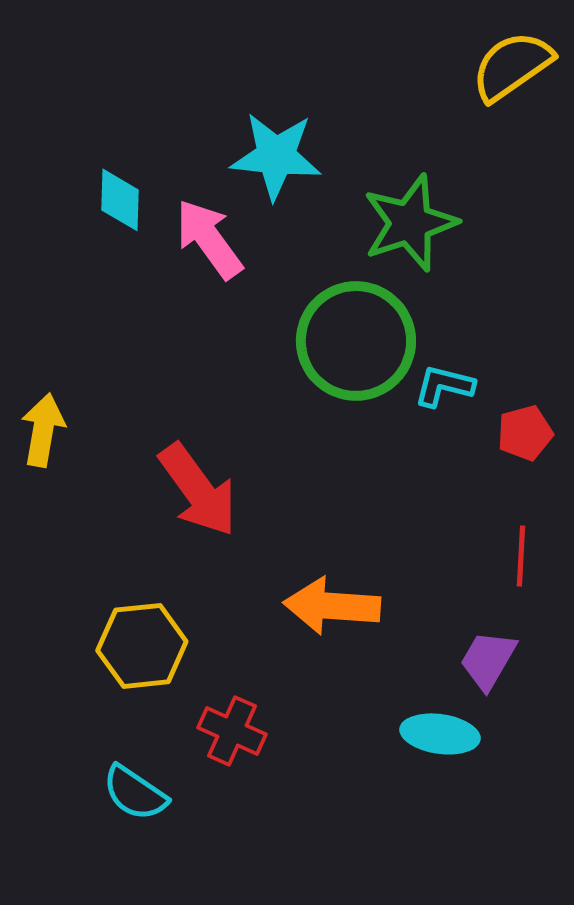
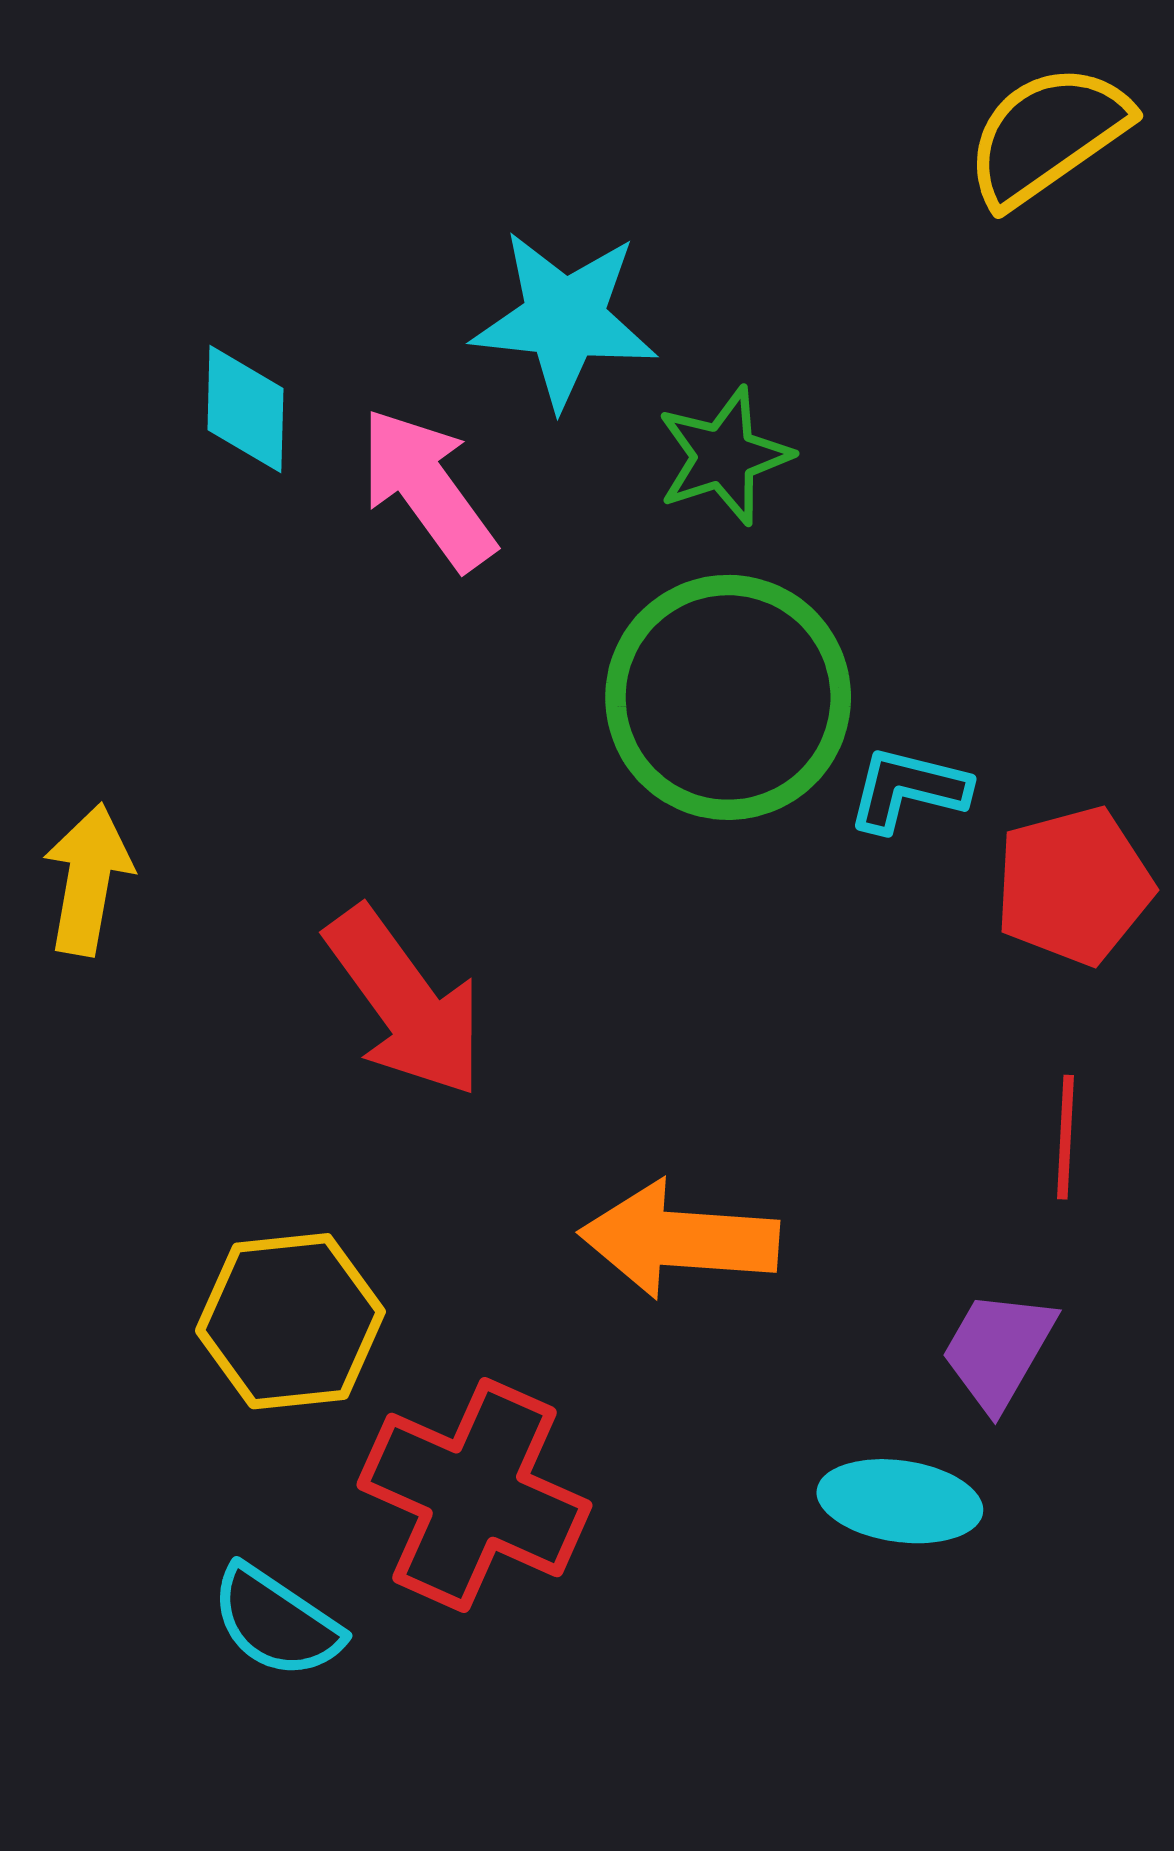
green star: (410, 223) -> (724, 456), moved, size x0.7
red pentagon: (525, 433) -> (1074, 886), size x1.4
red cross: (232, 731) -> (474, 1495), size x1.6

